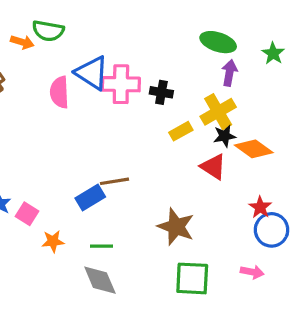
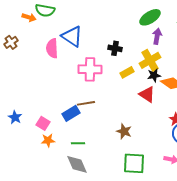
green ellipse: (218, 42) -> (150, 17), turned -50
pink cross: (121, 84) -> (90, 69), moved
pink square: (27, 214) -> (43, 123), moved
brown star: (176, 227) -> (124, 131), size x0.7

